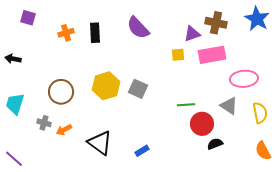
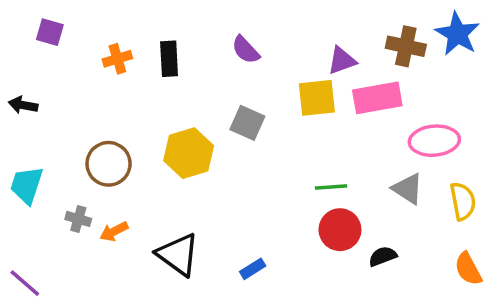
brown cross: (216, 23) -> (406, 46), moved
purple semicircle: (138, 28) -> (246, 50), size x0.7
yellow square: (178, 55) -> (317, 98), size x1.6
gray square: (138, 89) -> (247, 123), moved
red circle: (202, 124) -> (340, 230), moved

